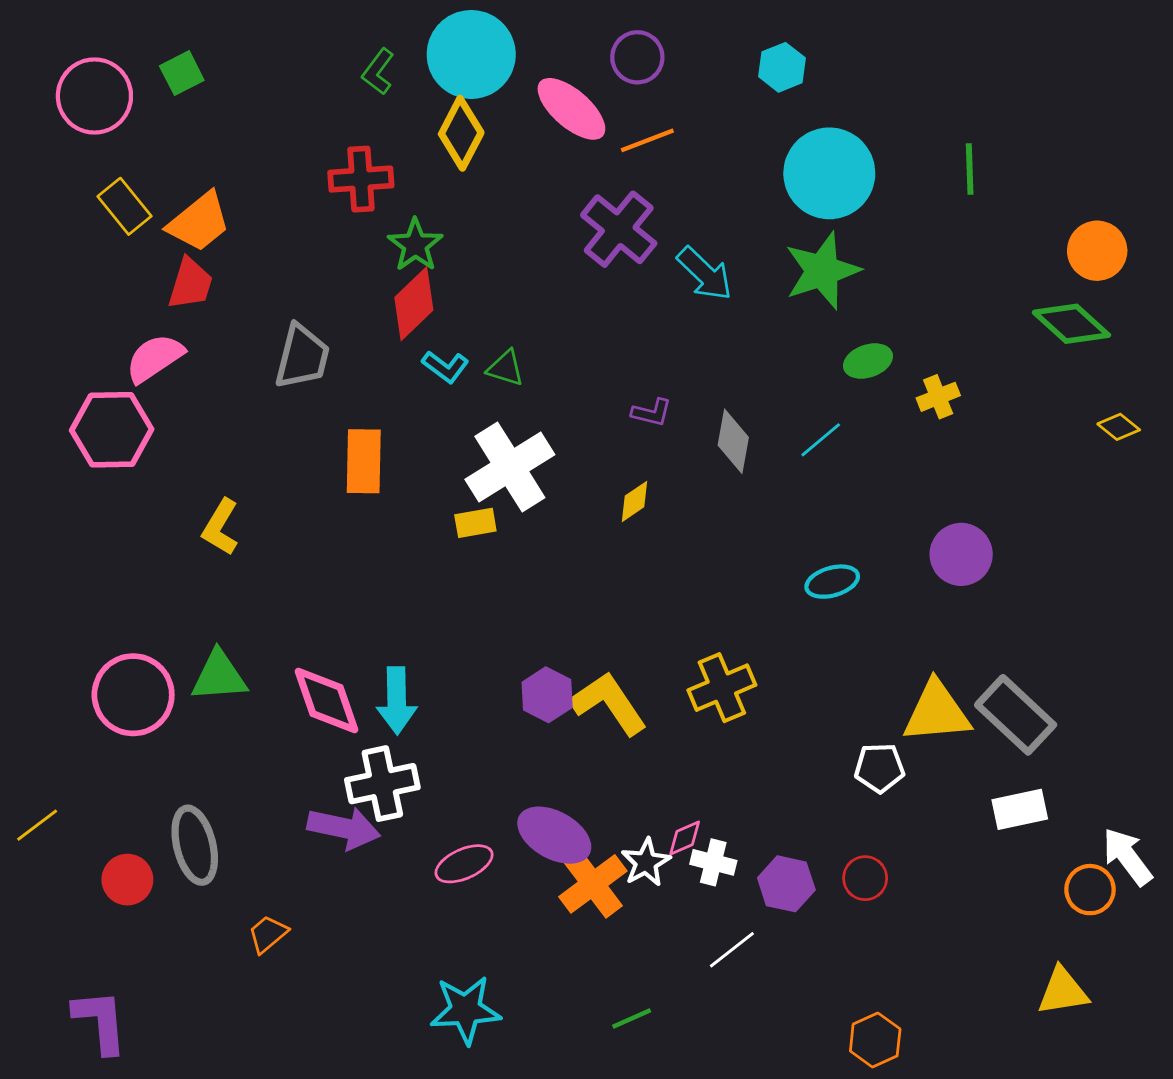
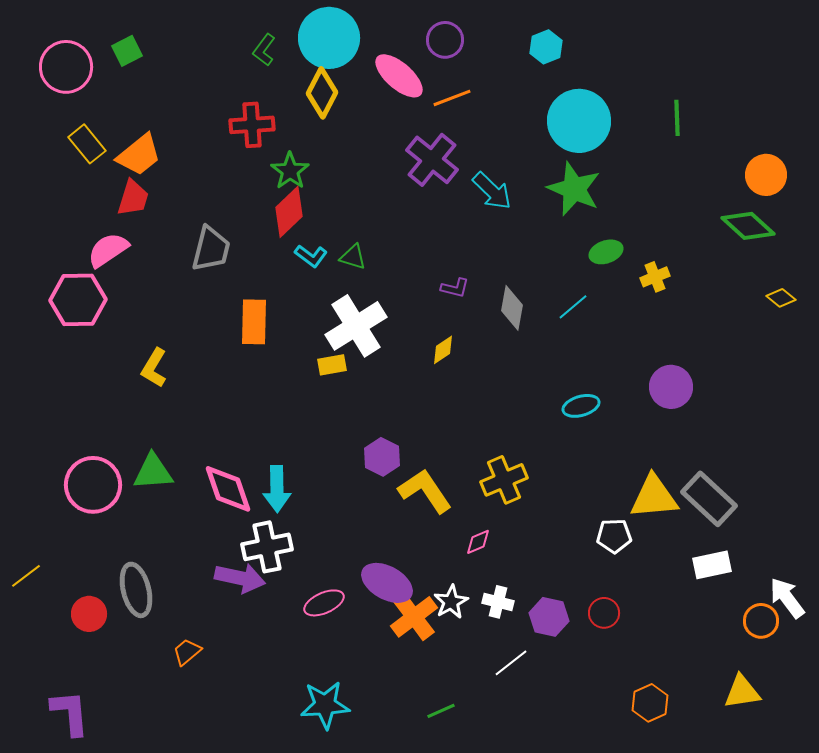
green star: (822, 271) -> (574, 189), turned -30
purple hexagon: (547, 695) -> (382, 457), moved
pink diamond: (685, 838) -> (478, 542), moved
orange hexagon: (875, 1040) -> (650, 703), moved

